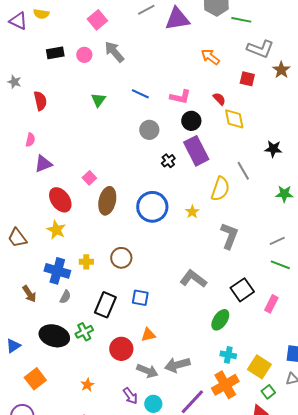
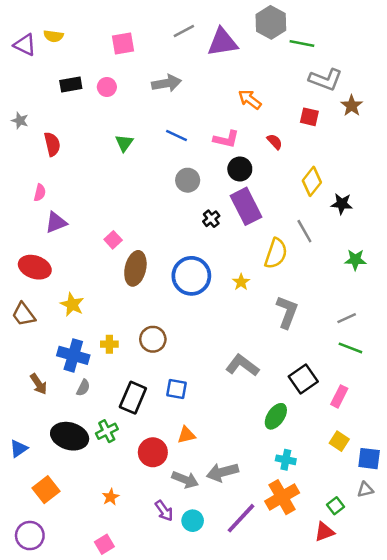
pink square: (97, 20) -> (123, 43), turned 30
gray arrow: (114, 52) -> (167, 83), moved, turned 120
orange arrow: (210, 57) -> (250, 99), moved
yellow diamond: (234, 119) -> (312, 181), moved, turned 50
red ellipse: (60, 200) -> (35, 267), moved, turned -35
yellow square: (259, 367) -> (339, 441), moved, size x0.7

